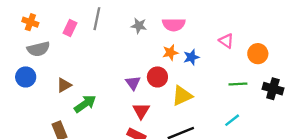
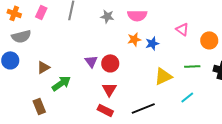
pink rectangle: (70, 28) -> (41, 12), moved
red circle: (157, 77) -> (110, 63), moved
purple triangle: (133, 83) -> (91, 61), moved
yellow triangle: (182, 96) -> (163, 76), moved

